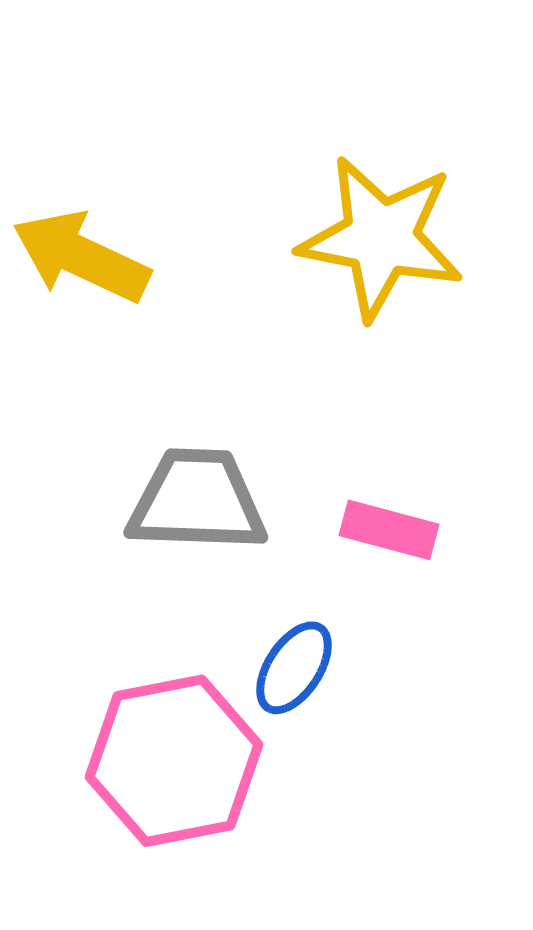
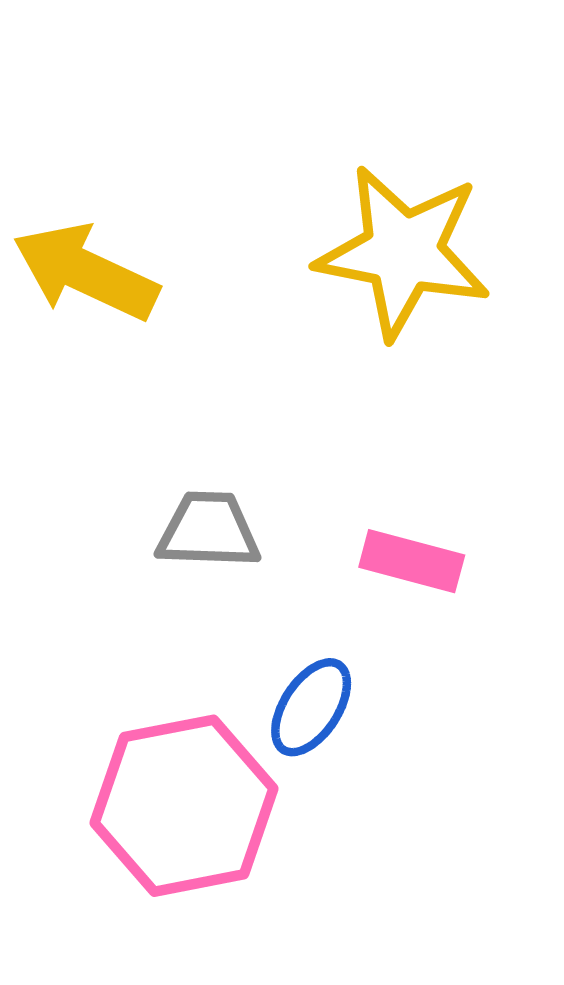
gray trapezoid: (197, 501) -> (208, 530), size x0.7

